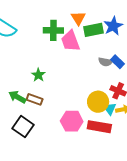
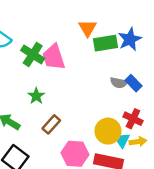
green cross: (53, 30) -> (33, 54), moved, turned 30
pink trapezoid: (70, 41) -> (54, 57), moved
brown rectangle: (35, 99) -> (51, 124), moved, turned -70

